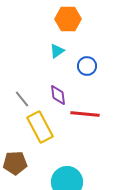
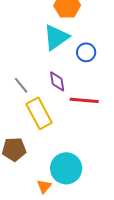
cyan triangle: (57, 51) -> (56, 37), size x1.8

